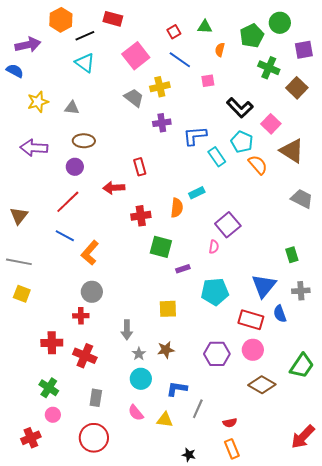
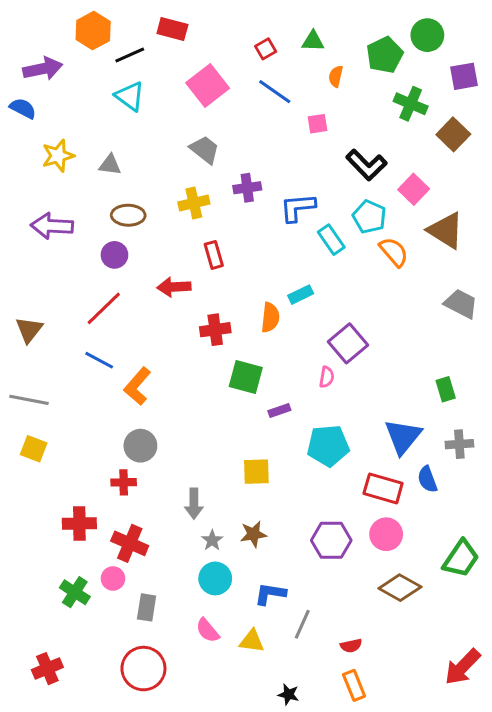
yellow cross: (160, 87) -> (194, 203), moved
pink circle: (53, 415) -> (113, 578), moved

